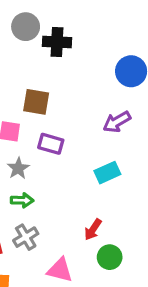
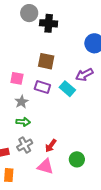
brown square: (36, 102) -> (46, 61), moved
cyan rectangle: (107, 173) -> (67, 89), moved, turned 63
red arrow: (93, 230) -> (51, 146), moved

